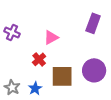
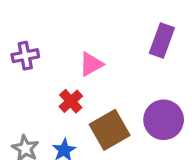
purple cross: (12, 32) -> (25, 56), turned -35
brown square: (62, 76) -> (110, 130), turned -30

